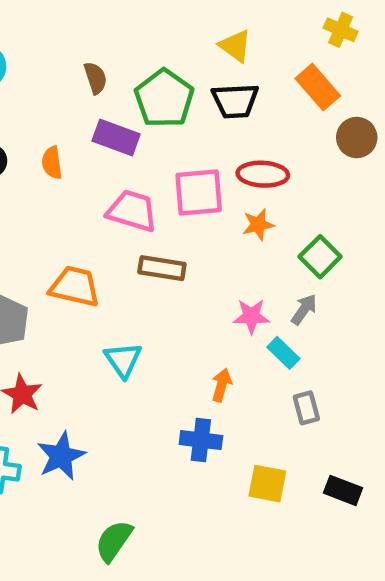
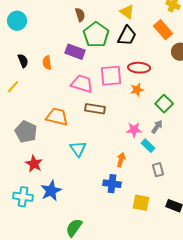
brown semicircle: (95, 78) -> (80, 15), moved
black trapezoid: (235, 101) -> (127, 36), turned -60

